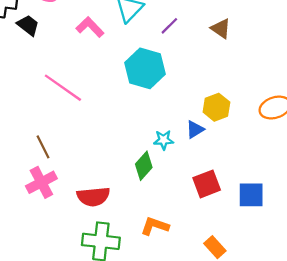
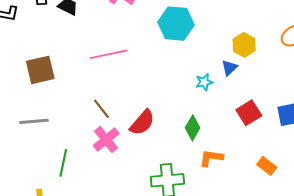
pink line: (63, 88) -> (108, 54), turned -36
green diamond: (144, 166) -> (193, 128), moved
red semicircle: (93, 197) -> (142, 123), moved, turned -32

